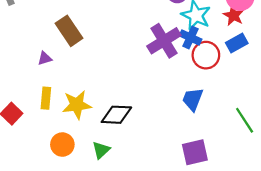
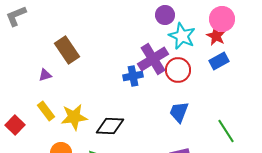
blue cross: (190, 37) -> (133, 76), moved, turned -36
red circle: (206, 55) -> (178, 70), moved
yellow rectangle: (46, 98) -> (46, 111), turned -42

